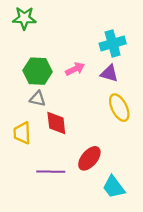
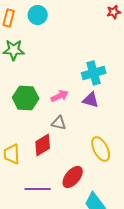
gray triangle: (38, 99) -> (59, 123), moved
yellow ellipse: (119, 108) -> (101, 149), moved
red diamond: (56, 123) -> (43, 145), turned 65

